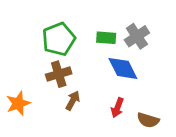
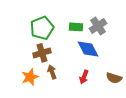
brown arrow: (73, 101) -> (52, 72), turned -48
orange star: (18, 103) -> (30, 77), moved
brown semicircle: (148, 120) -> (114, 78), moved

